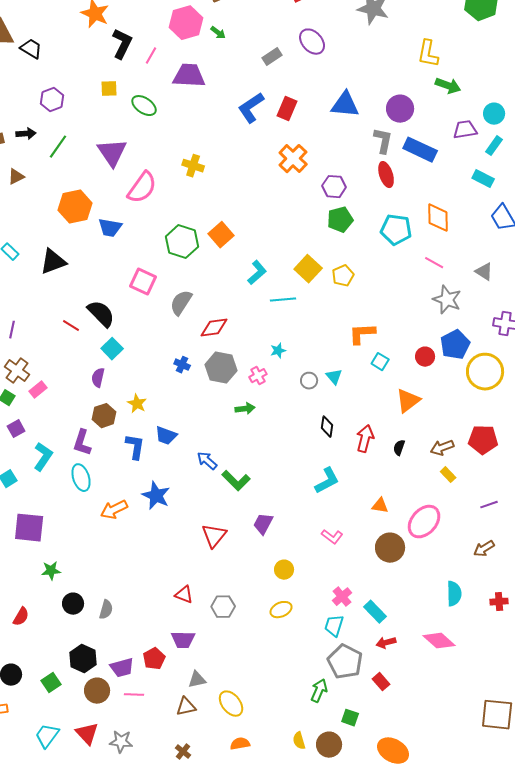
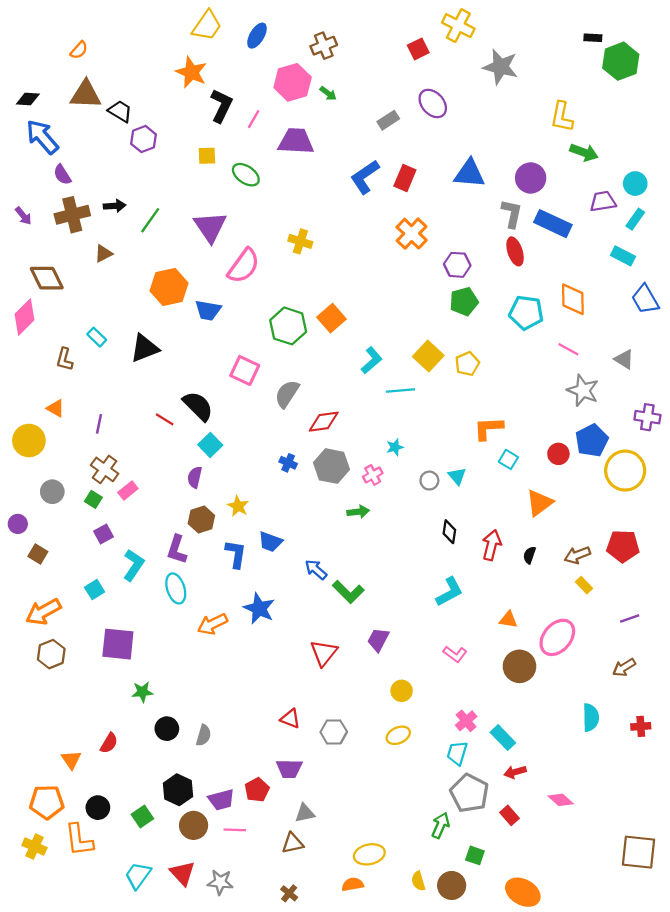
purple hexagon: (52, 100) -> (144, 139), moved
pink diamond: (439, 641) -> (561, 800), moved, size x0.7
yellow ellipse: (231, 704) -> (369, 854), moved, turned -64

